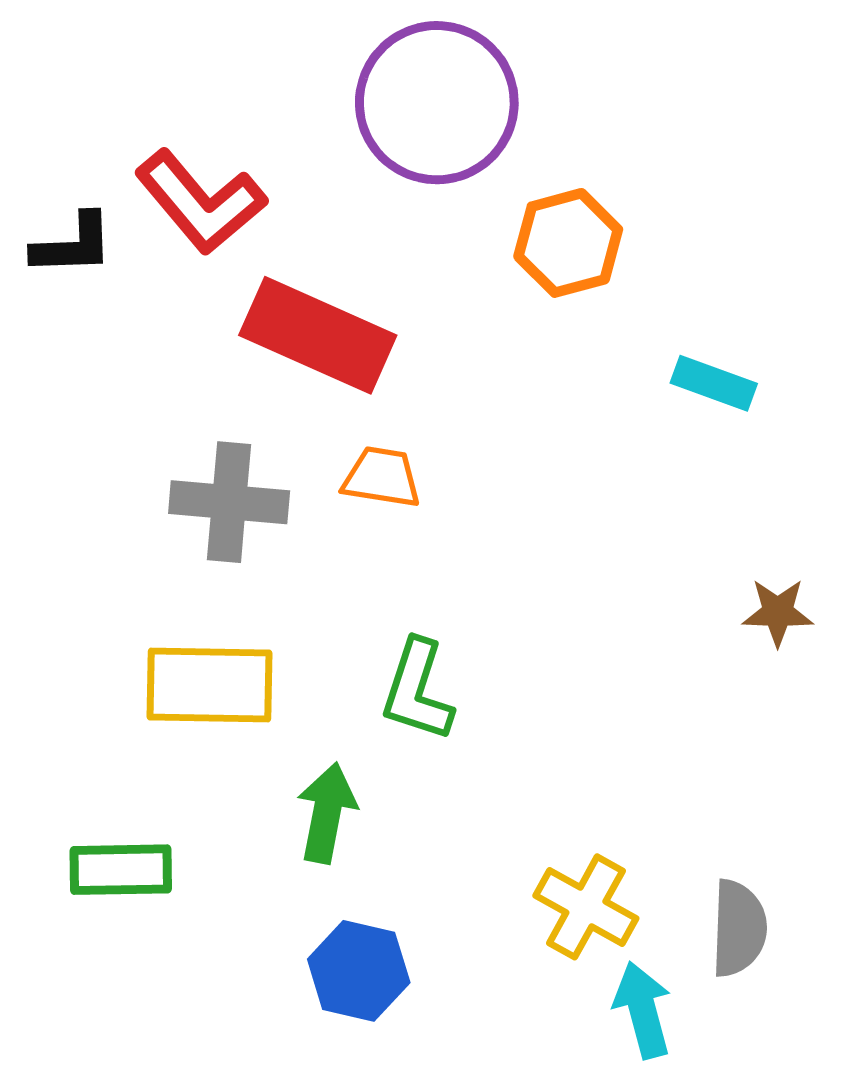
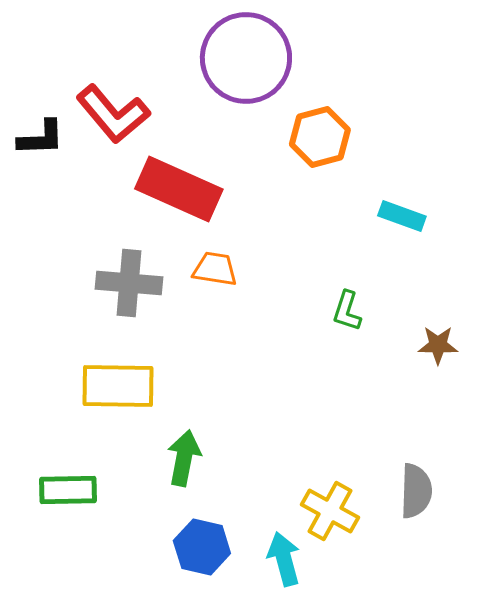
green L-shape: (417, 690) -> (347, 311), moved, size x0.7
gray semicircle: (739, 928) -> (416, 491), moved
cyan arrow: (643, 1010) -> (284, 559), moved

